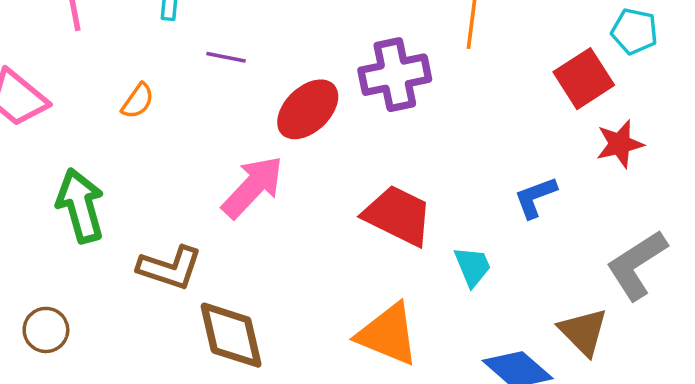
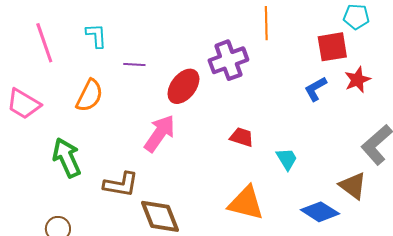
red square: (584, 79) -> (332, 47), turned 32
orange semicircle: (138, 101) -> (90, 96), size x1.6
blue L-shape: (535, 197) -> (315, 89), moved
red trapezoid: (398, 215) -> (242, 137), size x0.6

